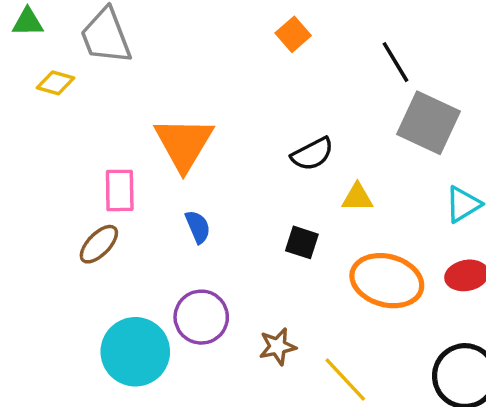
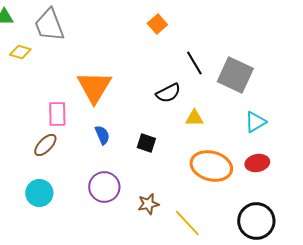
black line: (396, 62) -> (194, 63), moved
black square: (302, 242) -> (146, 143), moved
cyan circle: (135, 352) -> (39, 193), moved, size x0.7

